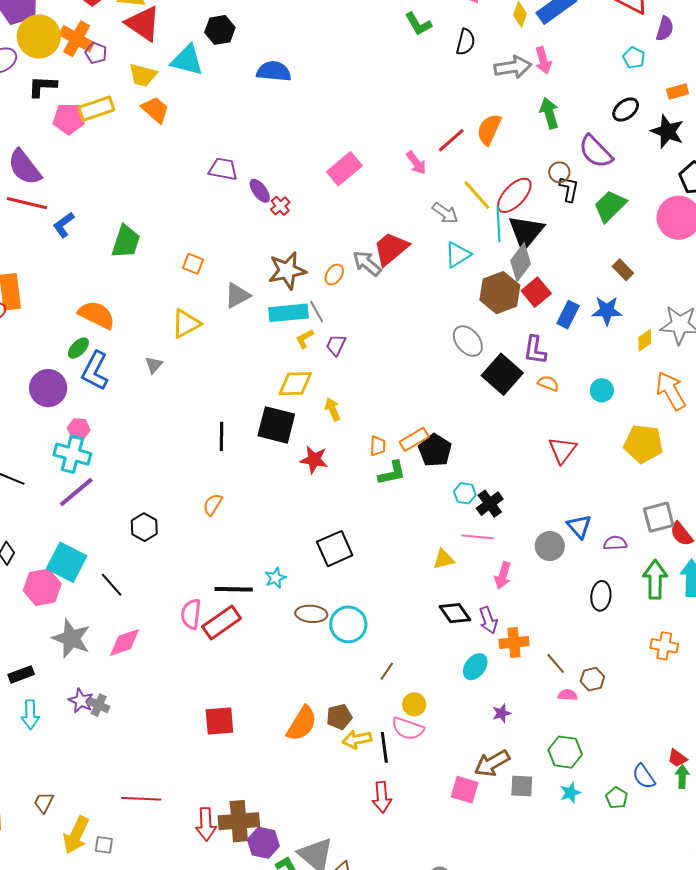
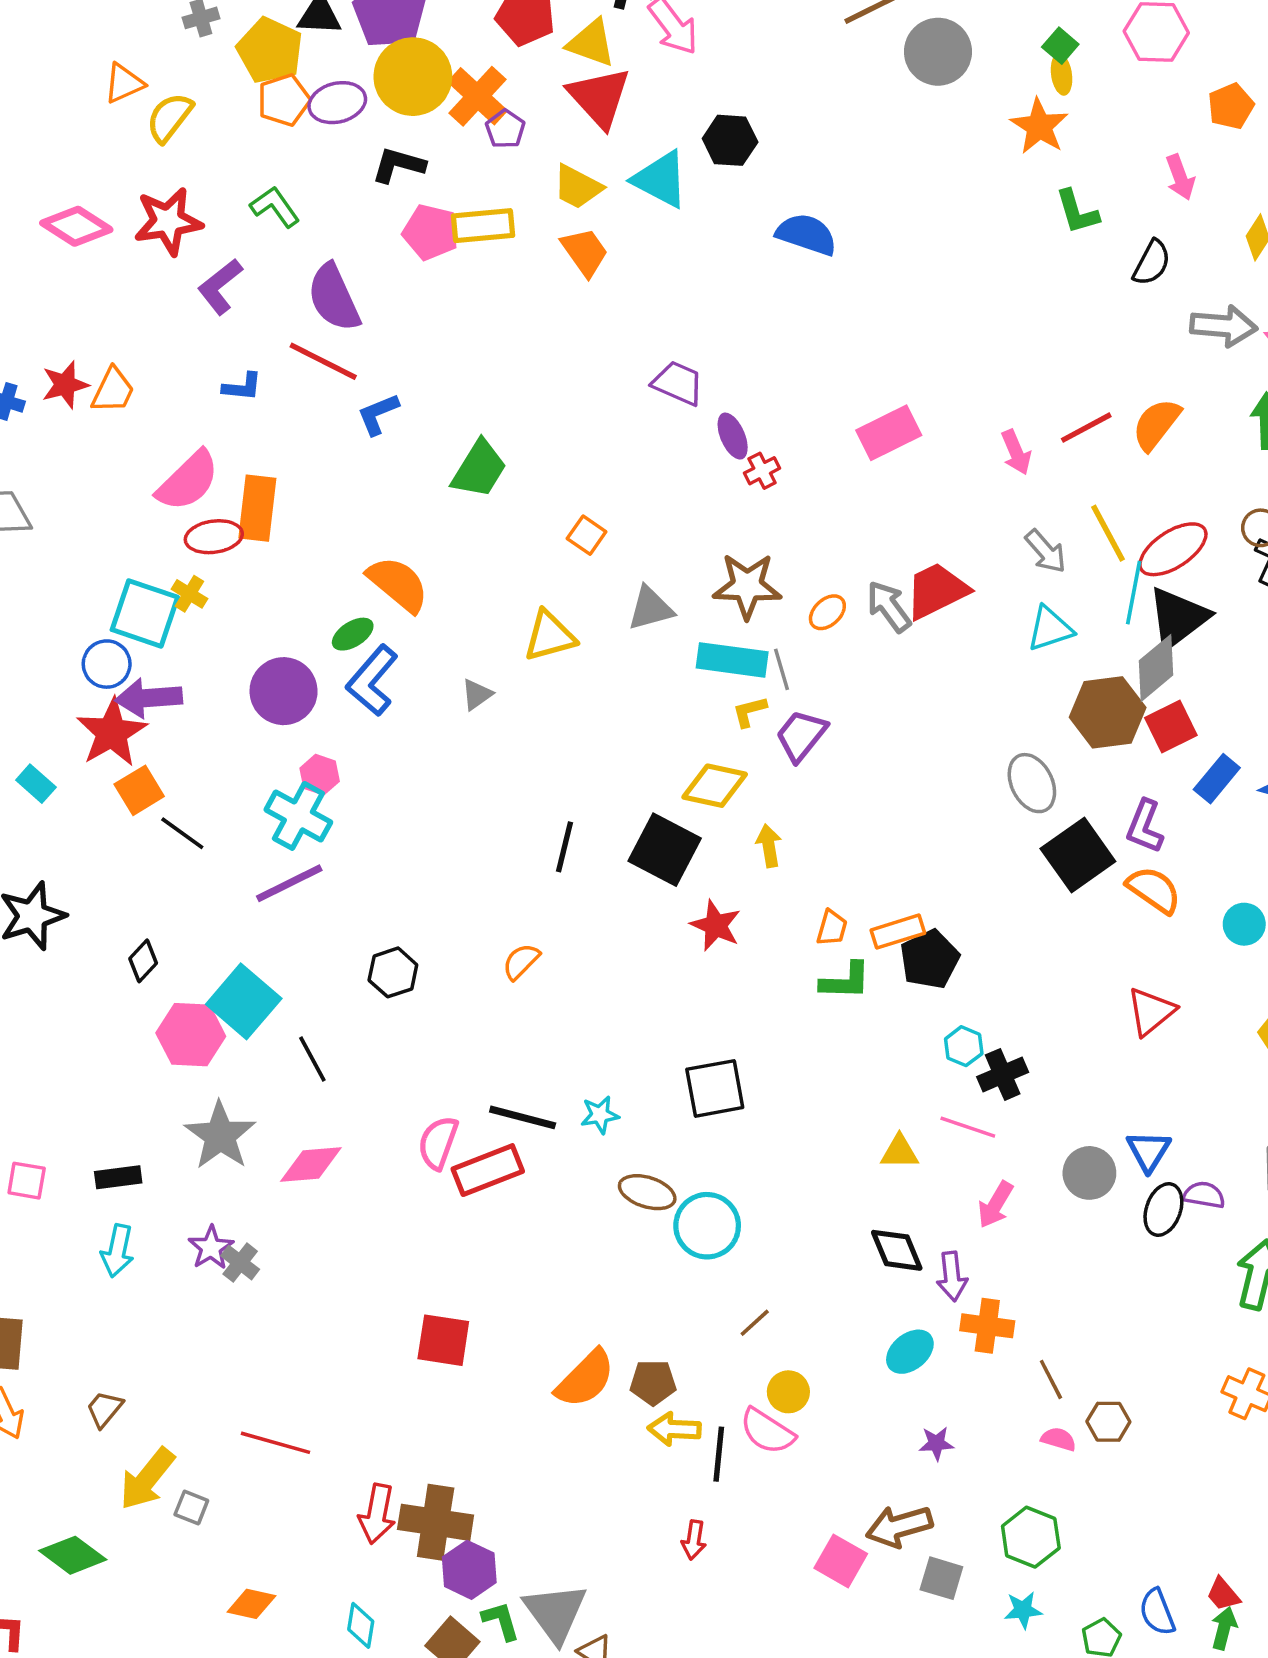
purple trapezoid: (336, 345) -> (801, 735), size x1.4
orange semicircle: (548, 383) -> (1154, 890), size x1.5
black ellipse: (601, 596) -> (1163, 1210), moved
red arrow: (382, 797) -> (694, 1540), size x0.7

